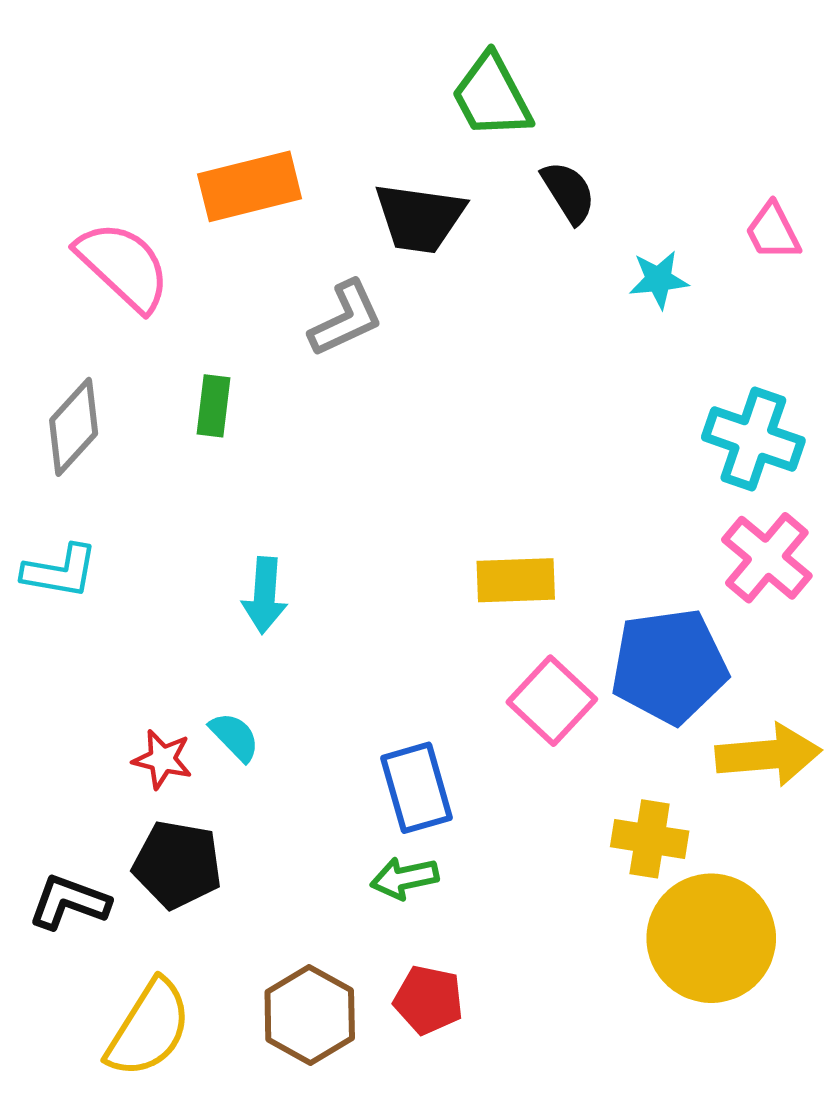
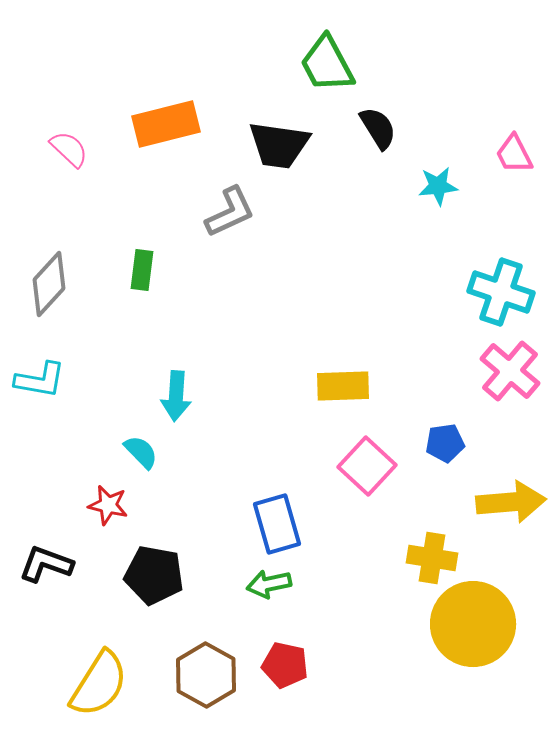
pink semicircle: (123, 266) -> (69, 149), moved, size x0.6
blue pentagon: (669, 666) -> (445, 443), size x0.5
cyan semicircle: (235, 737) -> (141, 452), moved
black pentagon: (177, 865) -> (154, 575), moved
black L-shape: (69, 902) -> (46, 564), moved

